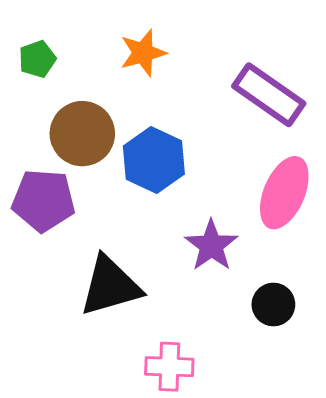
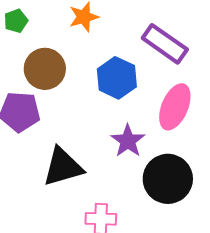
blue hexagon: (154, 160) -> (117, 78), moved
black circle: (273, 305) -> (168, 179), size x1.8

